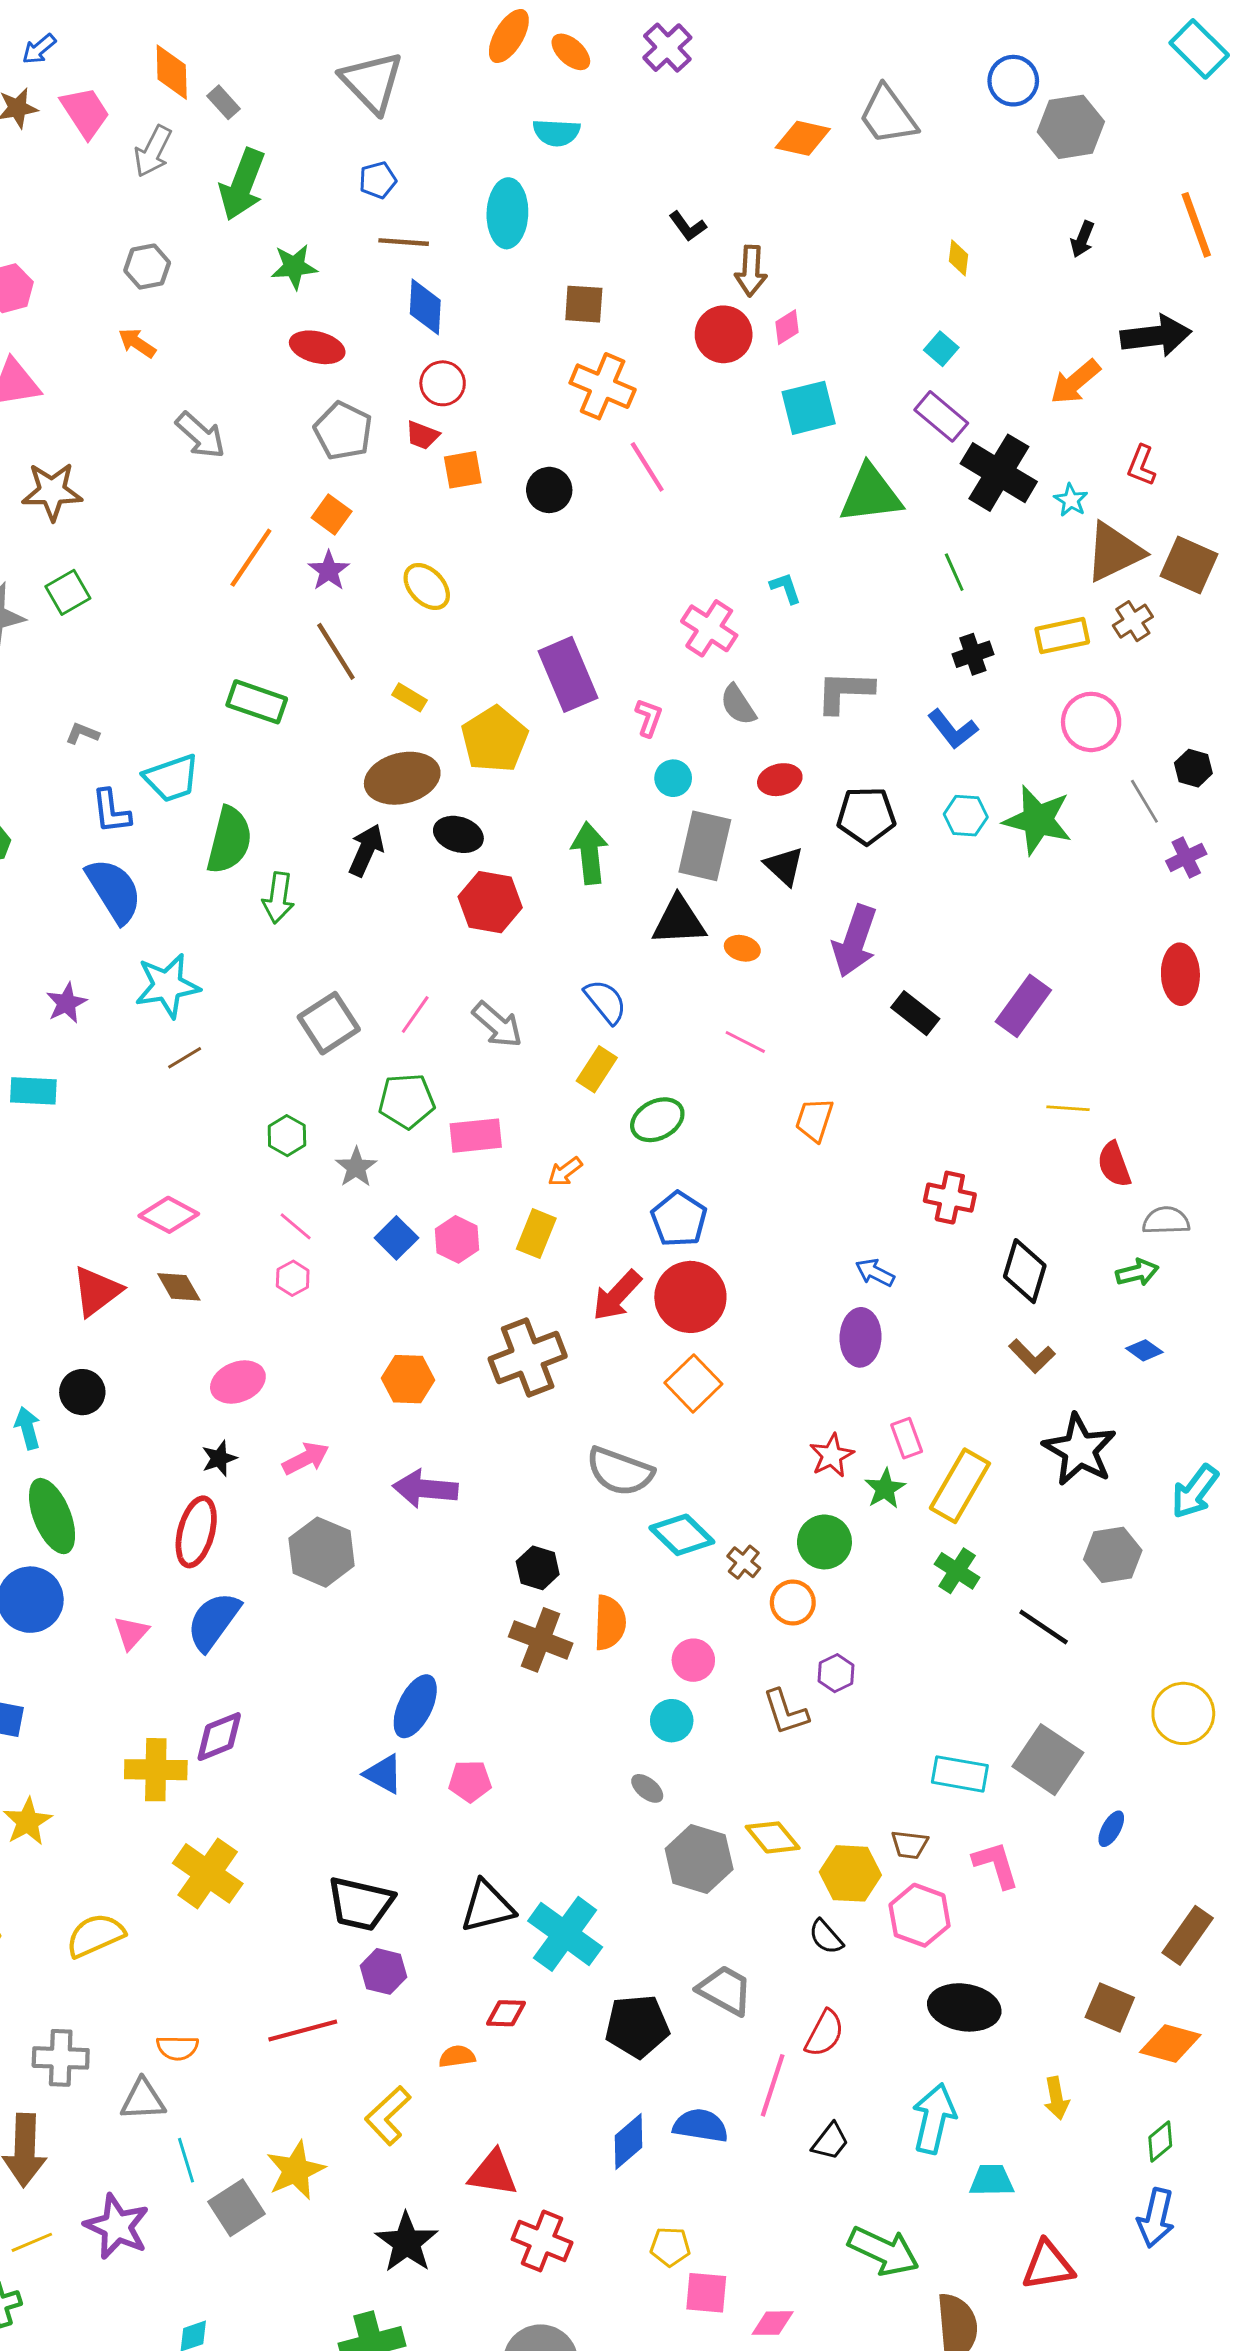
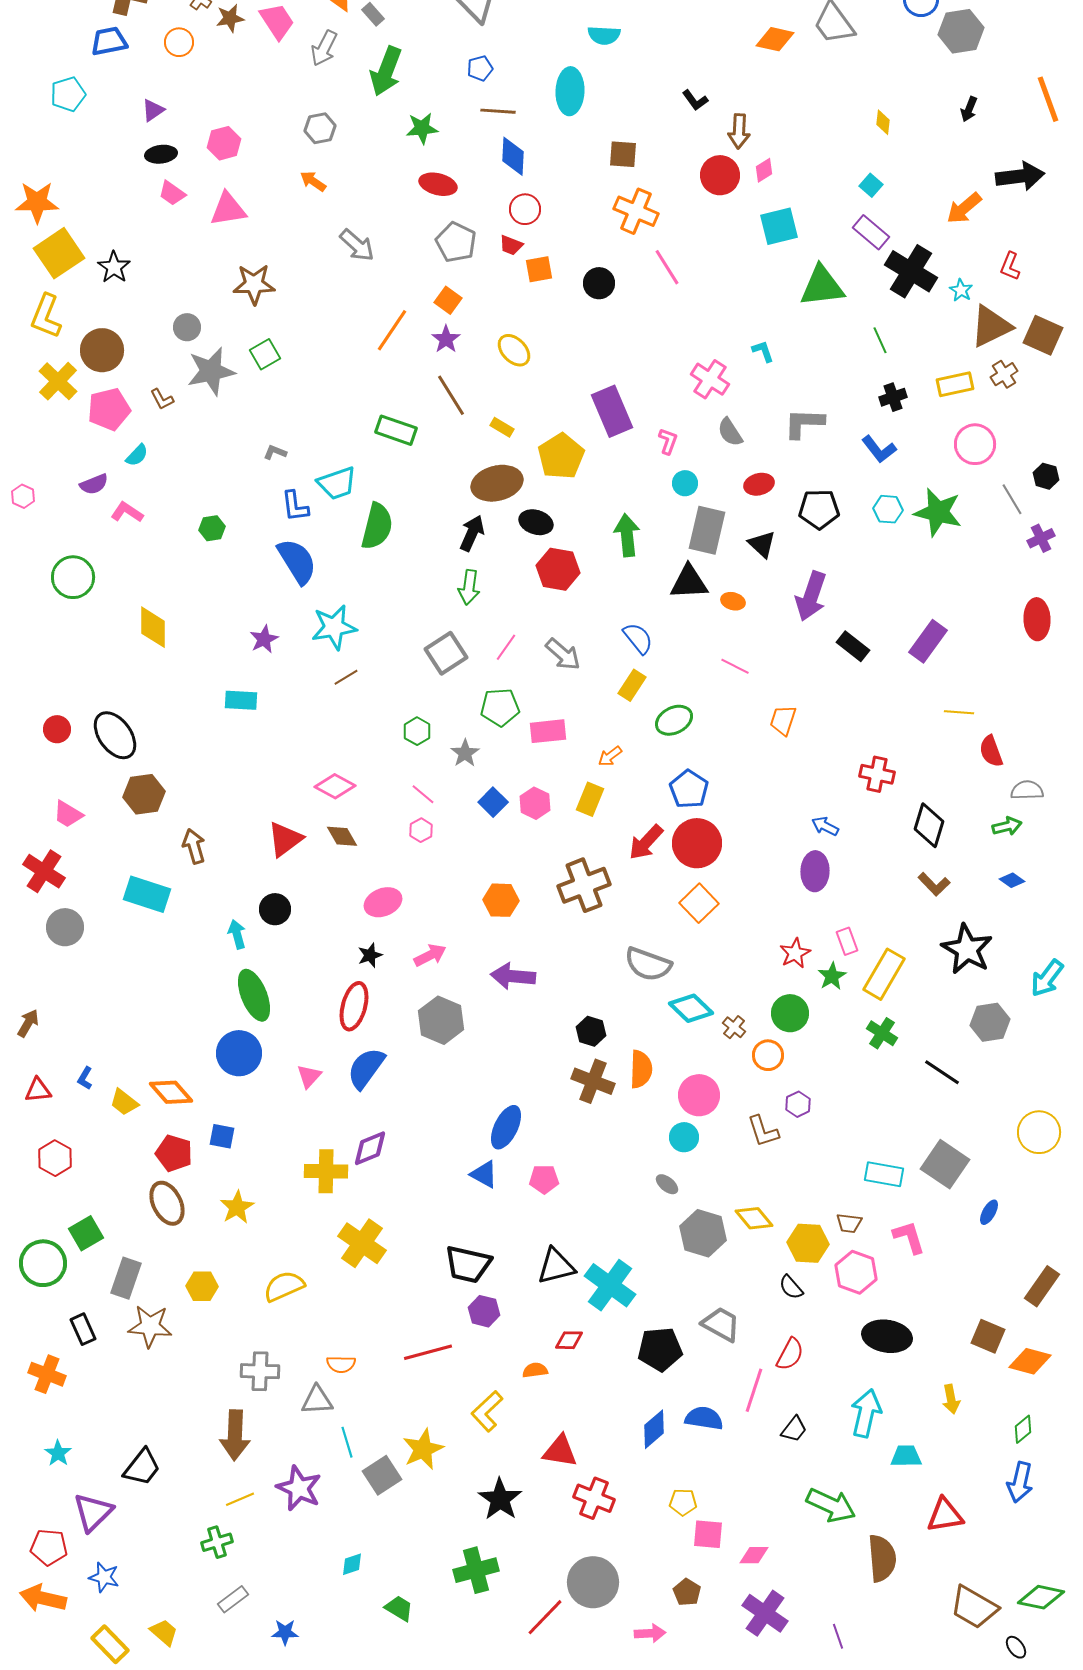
green arrow: (278, 898) -> (469, 587), moved
pink circle: (693, 1660) -> (699, 1095), size x1.4

